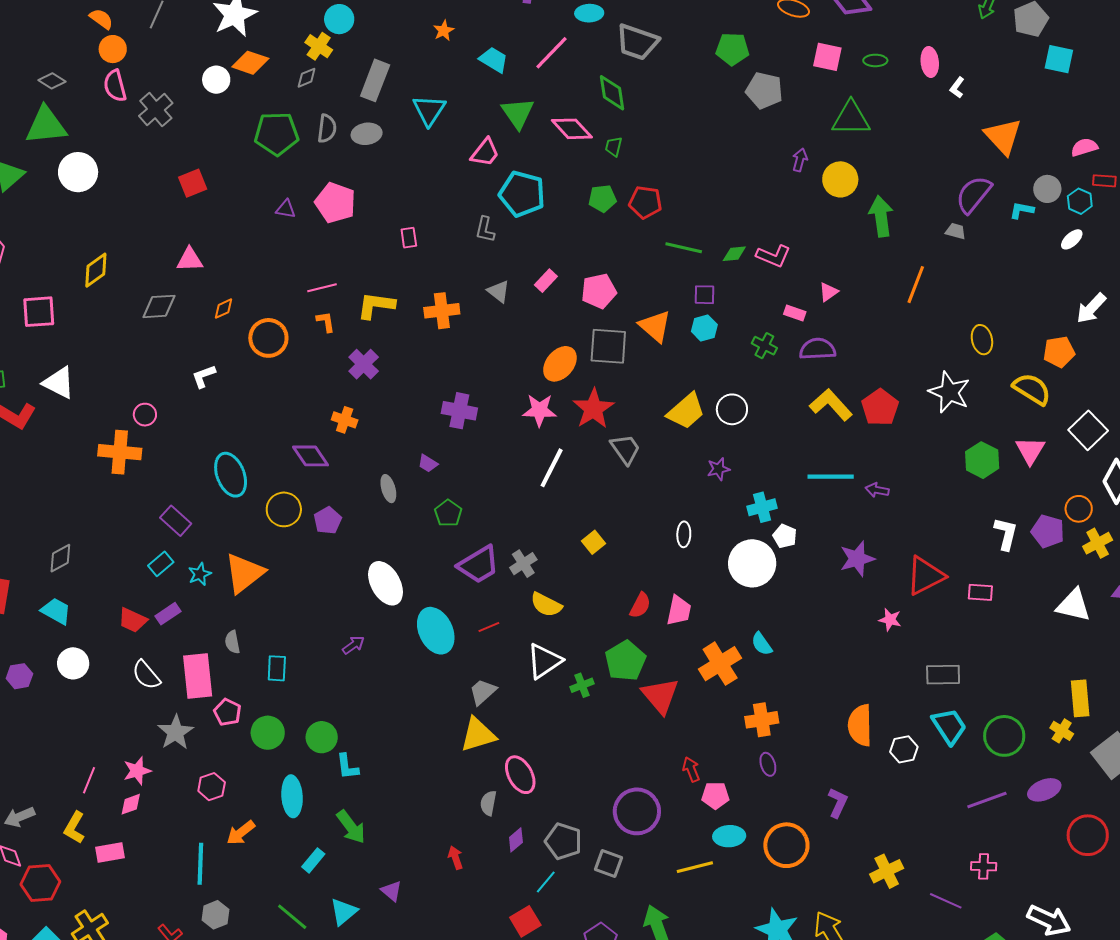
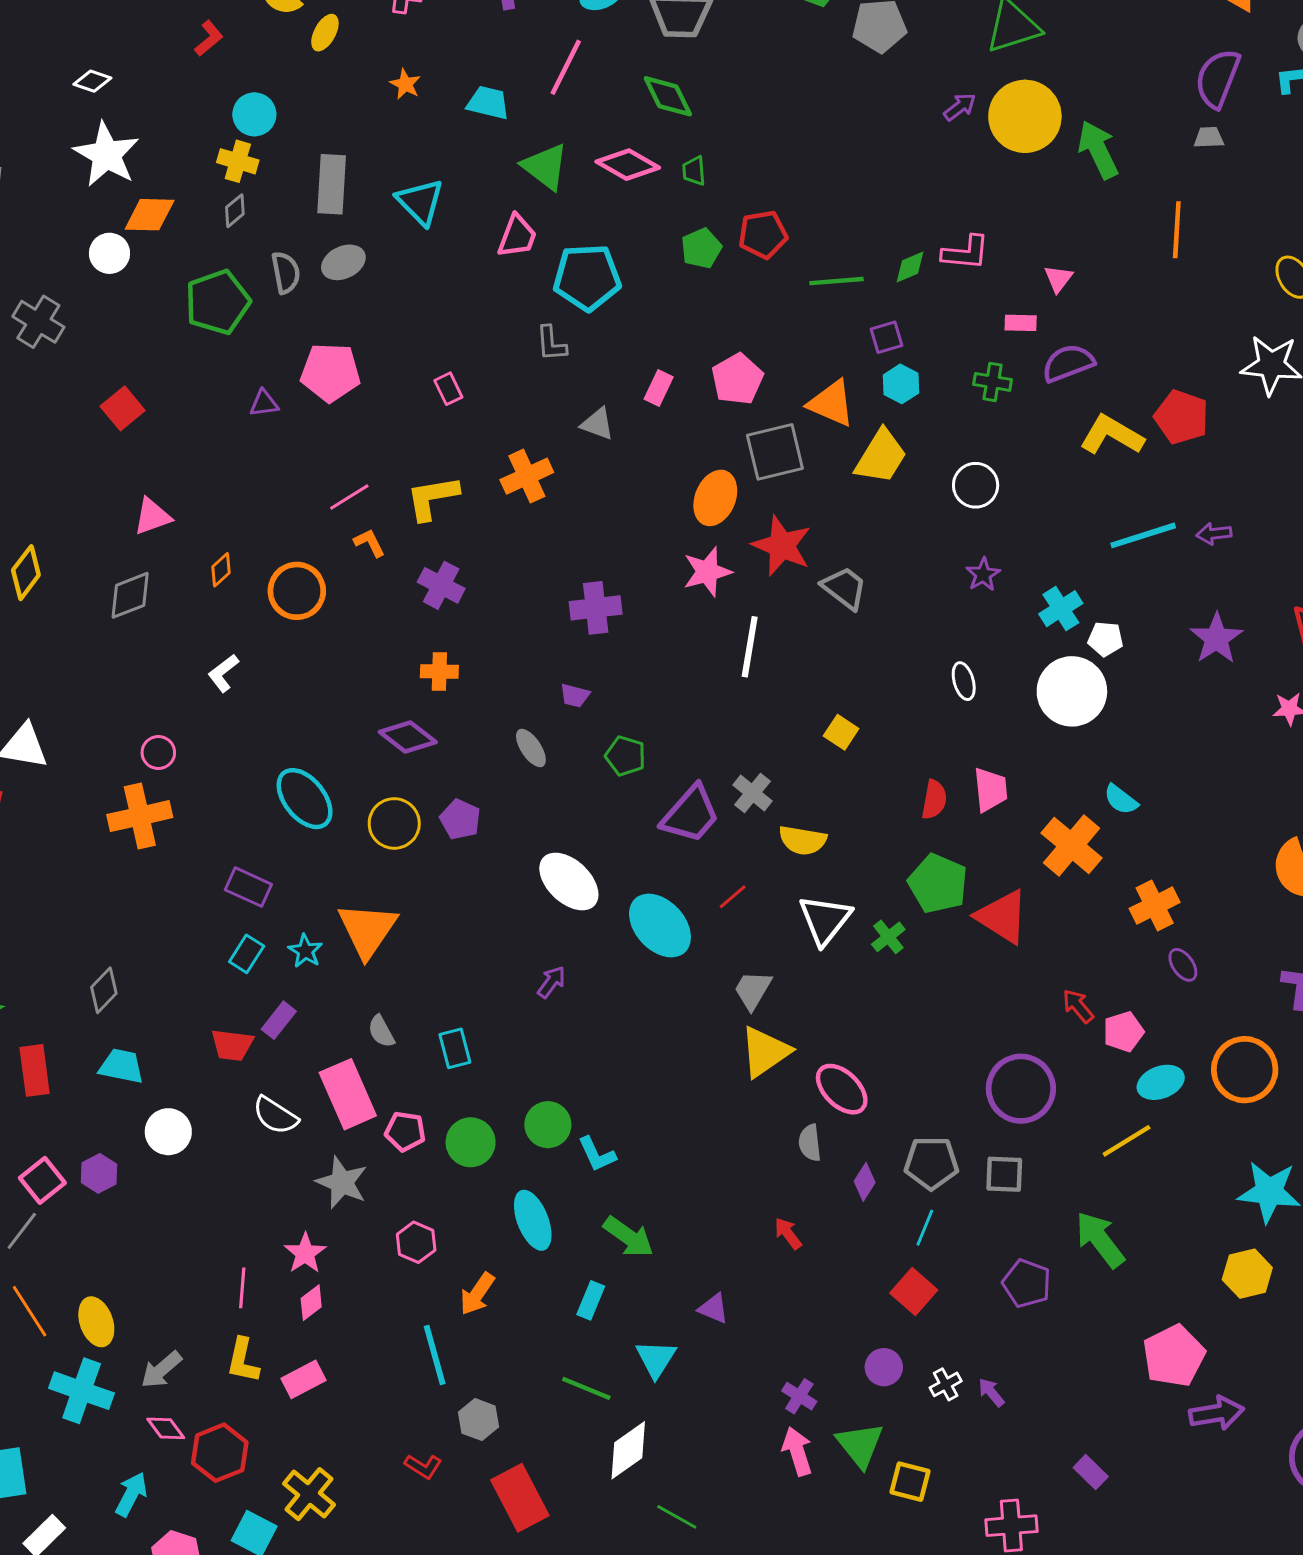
purple arrow: (800, 160) -> (960, 107), turned 55
yellow circle: (840, 179) -> (1025, 116), size x1.4
yellow trapezoid: (686, 411) -> (881, 457), moved

